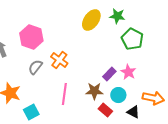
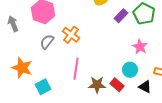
purple rectangle: (109, 74) -> (121, 16), moved
brown star: (94, 91) -> (97, 85), moved

